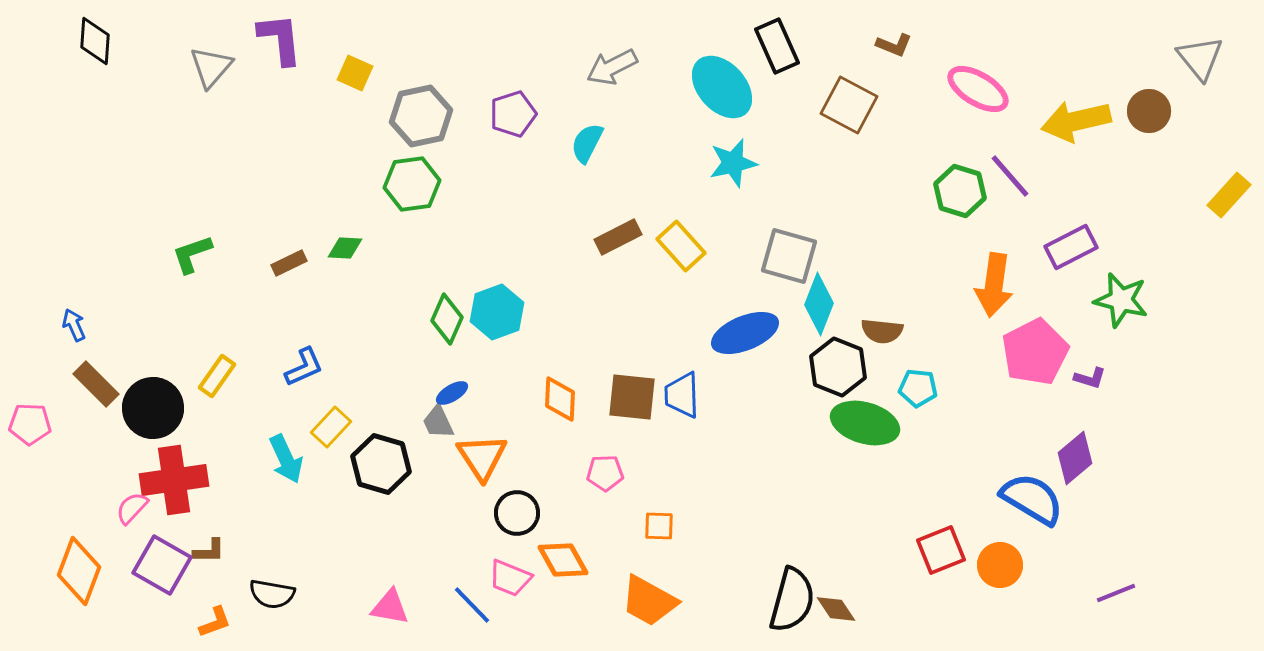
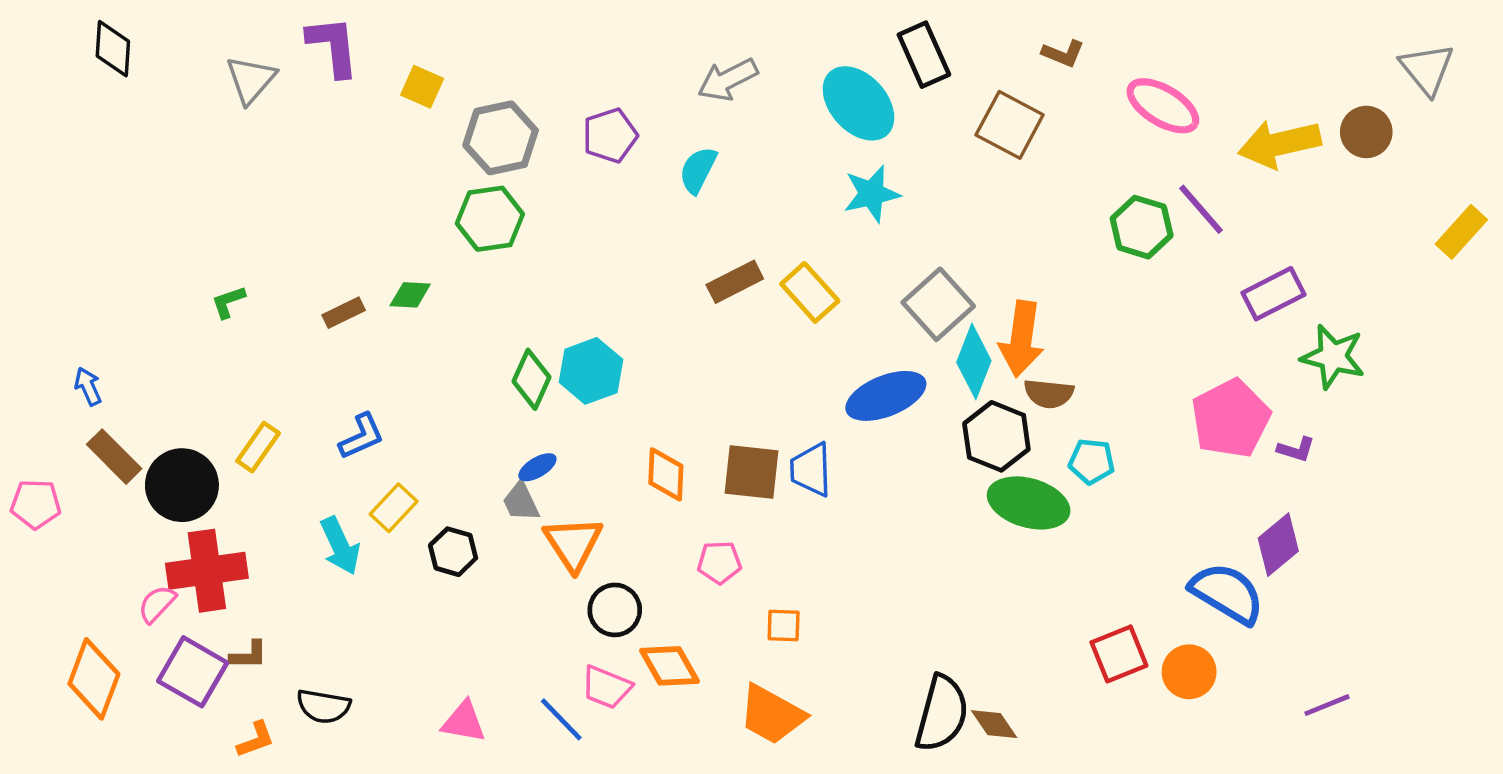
green L-shape: (192, 254) -> (228, 302), size x0.7
gray square: (789, 256) -> (938, 304), turned 32
orange arrow: (994, 285) -> (1021, 339), moved
black hexagon: (381, 464) -> (453, 552), size x0.7

